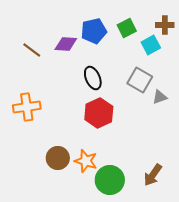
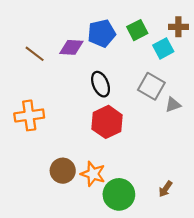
brown arrow: (153, 175) -> (165, 189), size x0.7

